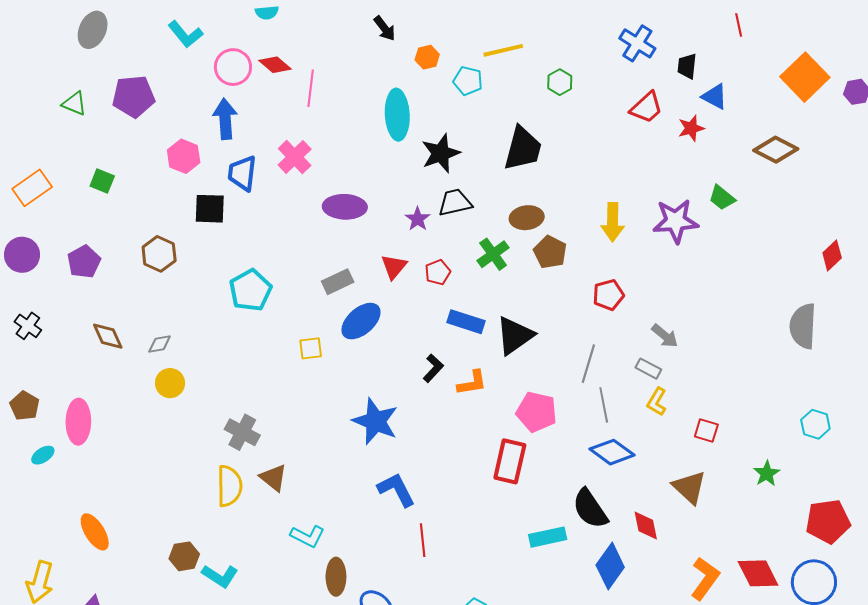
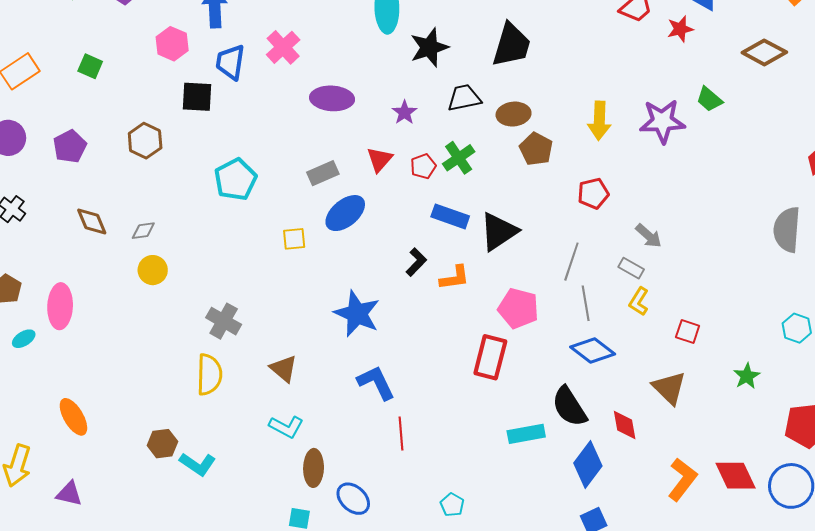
black trapezoid: (455, 203) -> (464, 98), moved
green cross: (493, 254) -> (459, 158), moved
brown triangle: (274, 478) -> (284, 369), moved

